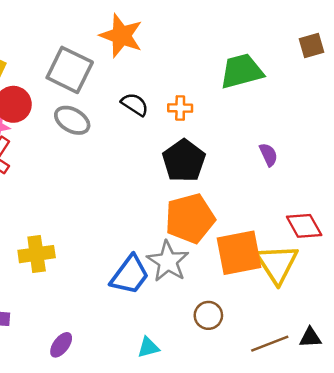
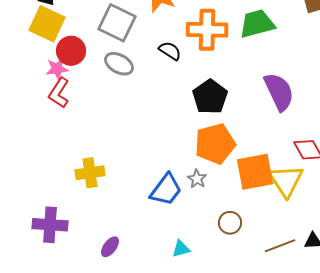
orange cross: (180, 108) -> (207, 30), moved, size x2.0
purple semicircle: (269, 155) -> (279, 92), size x2.0
gray star: (168, 261) -> (197, 179), size x0.6

